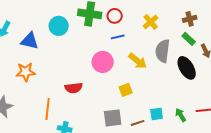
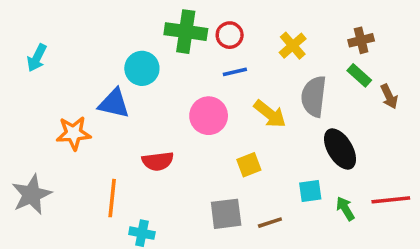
cyan circle: (59, 26) -> (142, 68), moved
blue triangle: (30, 41) -> (114, 103), moved
black ellipse: (187, 68) -> (340, 149), moved
cyan square: (157, 114) -> (310, 191), moved

